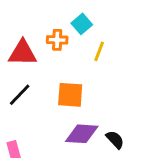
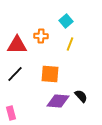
cyan square: (82, 24) -> (66, 21), moved
black semicircle: (115, 140) -> (81, 96), moved

